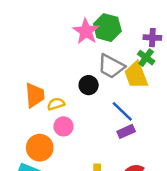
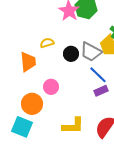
gray trapezoid: (111, 66) -> (91, 52), moved
yellow semicircle: (56, 104) -> (47, 43), moved

